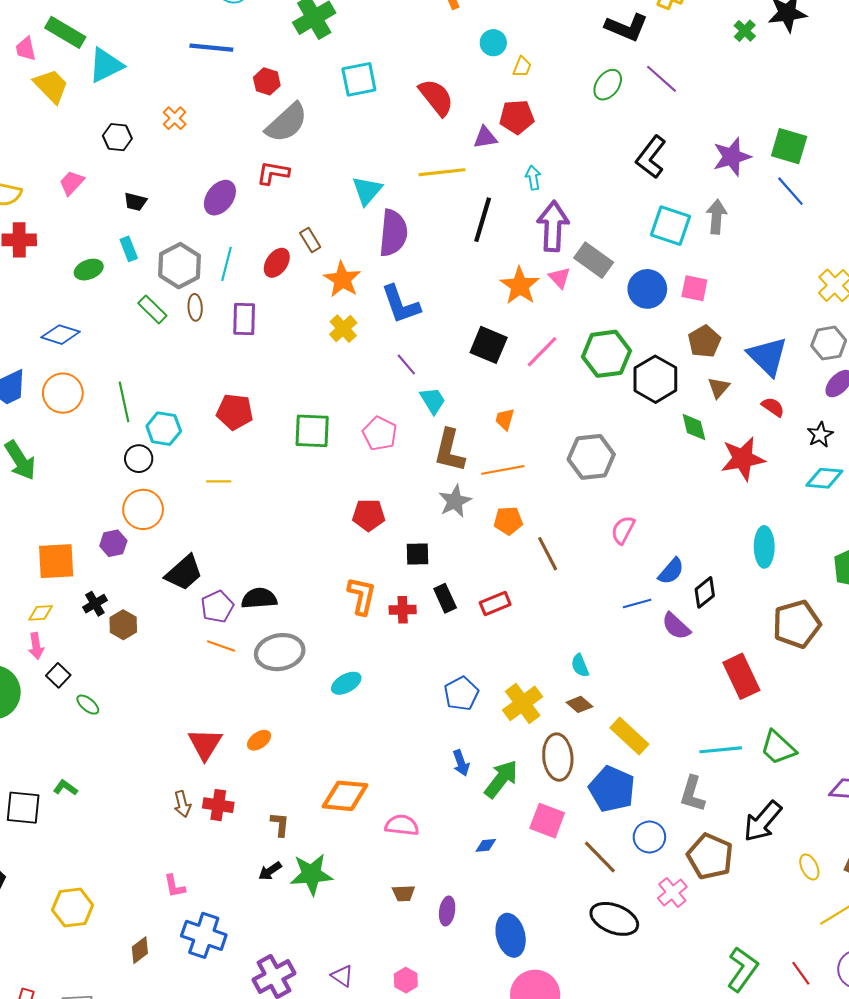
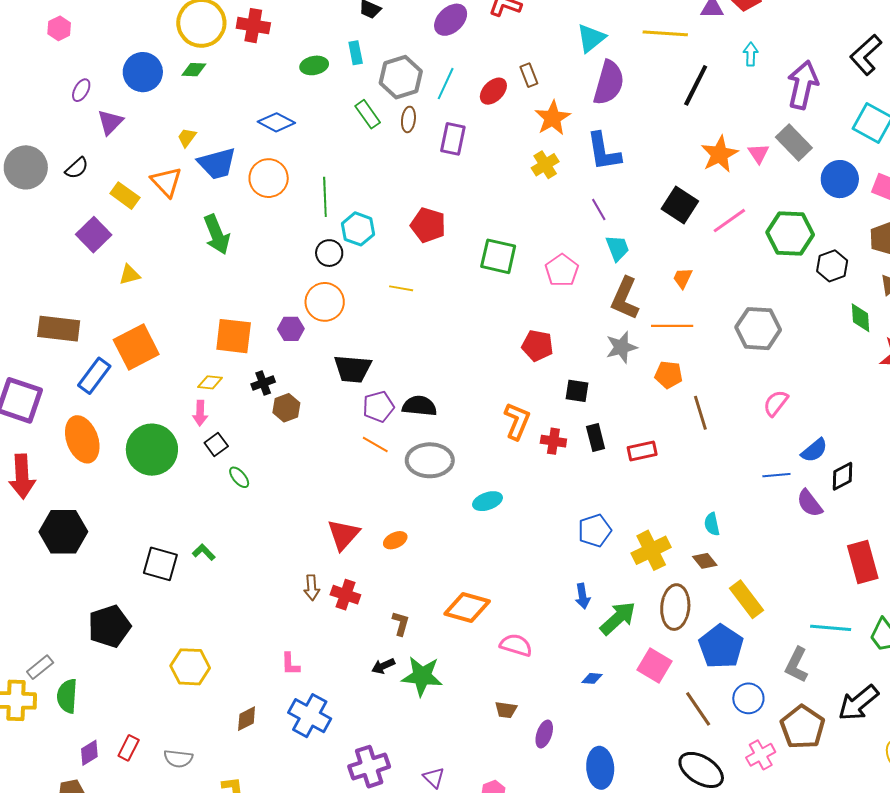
purple arrow: (553, 226) -> (803, 85), moved
black hexagon: (655, 379) -> (832, 266), size x0.7
black trapezoid: (184, 573) -> (353, 369), turned 36

